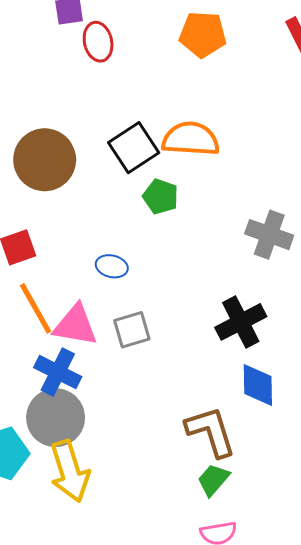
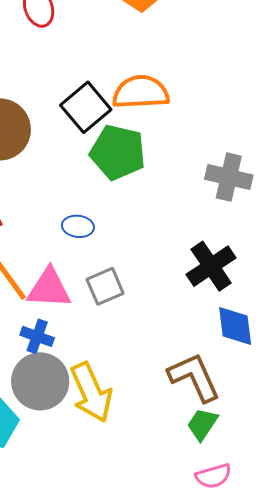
green pentagon: (161, 197) -> (118, 152), size x1.6
blue cross: (58, 372) -> (37, 336), size x0.7
yellow arrow: (70, 471) -> (91, 392), moved

